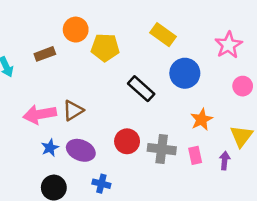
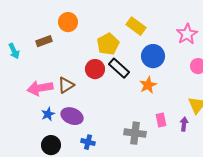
yellow pentagon: (105, 48) -> (108, 44), moved, turned -30
orange star: (202, 119) -> (148, 85), moved
red circle: (127, 141) -> (95, 69), moved
gray cross: (162, 149) -> (135, 133), moved

